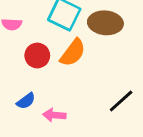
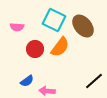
brown ellipse: (105, 23) -> (83, 26), turned 45

